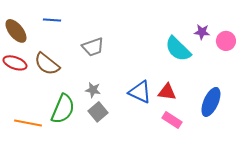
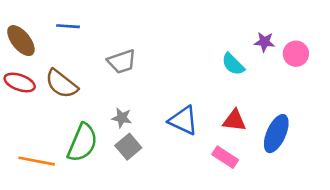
cyan semicircle: (178, 49) -> (233, 64), size x0.7
red triangle: (167, 92) -> (234, 120), moved

